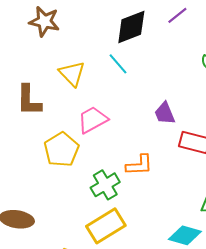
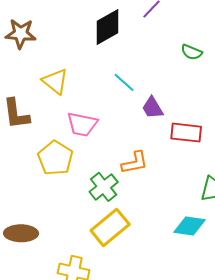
cyan line: (118, 64) -> (124, 82), moved
pink trapezoid: (93, 120) -> (82, 124), turned -132

